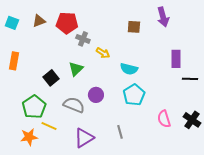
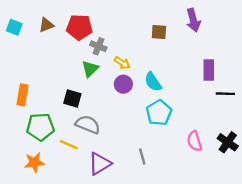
orange rectangle: (14, 61) -> (23, 95), moved
green triangle: (76, 69) -> (90, 69), moved
cyan semicircle: (129, 69) -> (153, 82), turned 42
black square: (51, 78) -> (72, 98), moved, turned -35
purple circle: (96, 95) -> (123, 84), moved
green pentagon: (34, 107) -> (40, 127), turned 30
yellow line: (49, 126) -> (69, 145), moved

